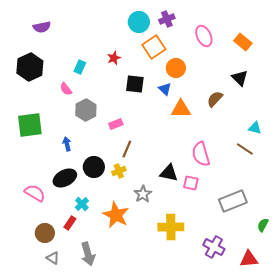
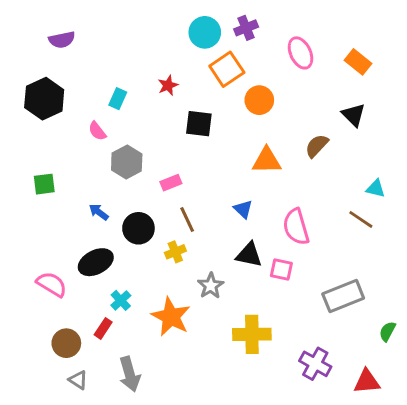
blue triangle: (165, 89) -> (243, 209), moved
green square: (30, 125) -> (44, 184), size x0.6
blue arrow: (67, 144) -> (99, 212), turned -40
brown line: (127, 149) -> (187, 219), turned -48
black circle: (94, 167) -> (138, 228), moved

